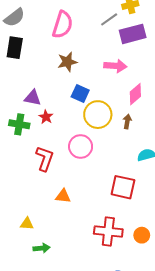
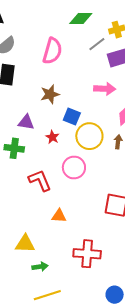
brown star: (67, 62) -> (50, 94), moved
red star: (46, 117) -> (52, 137), moved
red L-shape: (45, 159) -> (40, 180), turned -40
yellow triangle: (27, 224) -> (25, 244), size x1.5
red cross: (108, 232) -> (87, 254), moved

